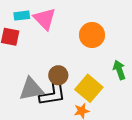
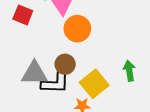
orange circle: (92, 35) -> (77, 29), moved

